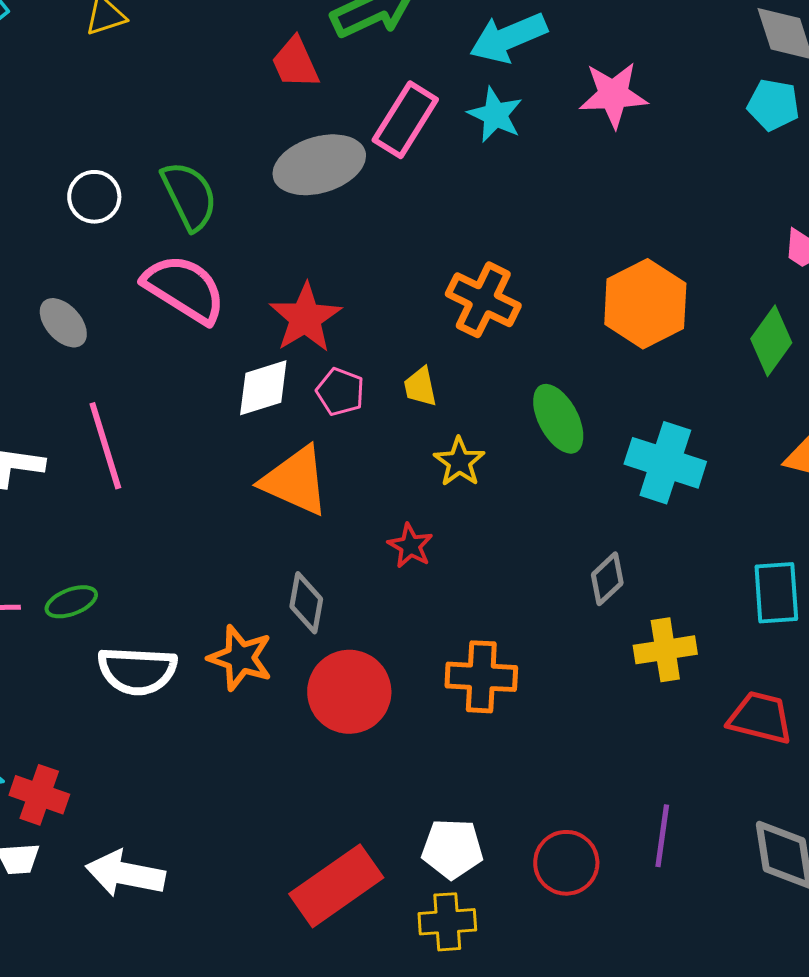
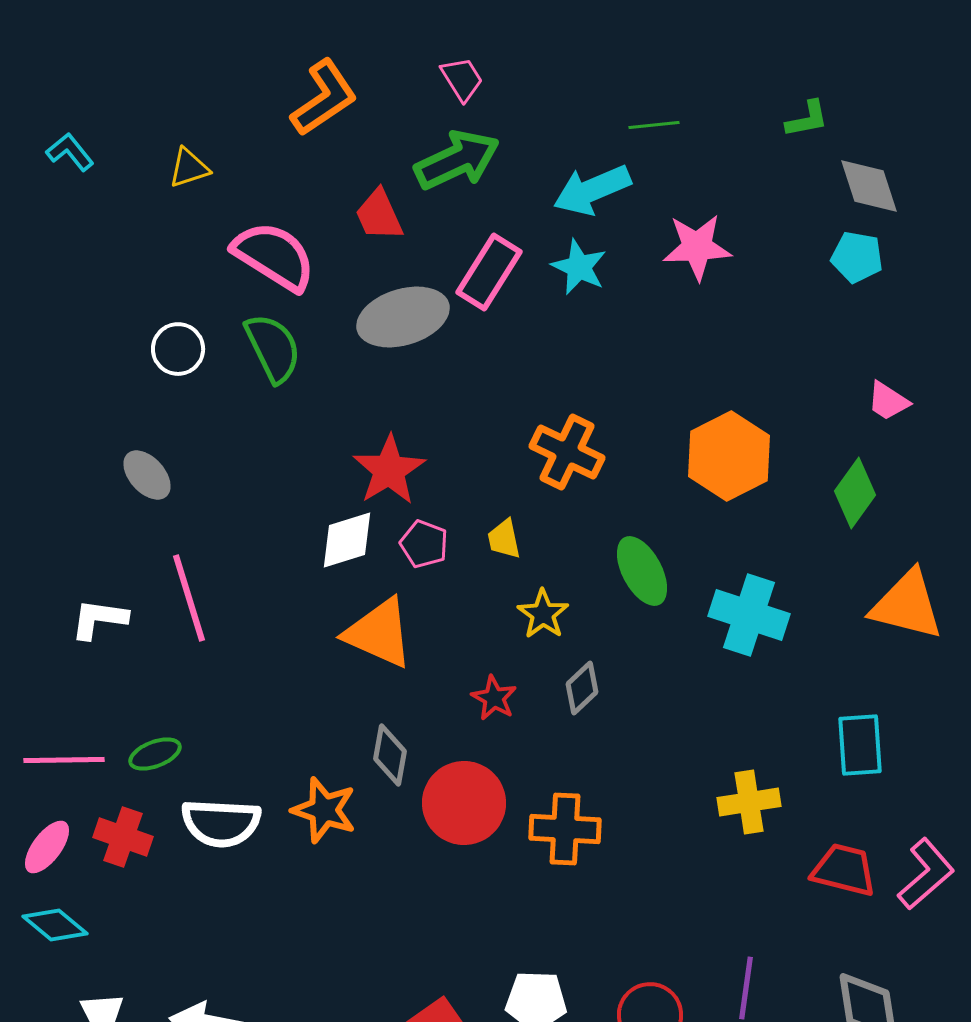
pink semicircle: (184, 289) -> (274, 256), moved
gray diamond: (607, 579) -> (582, 688), moved
red circle: (349, 692) -> (464, 803), moved
red cross: (39, 795) -> (123, 837), moved

